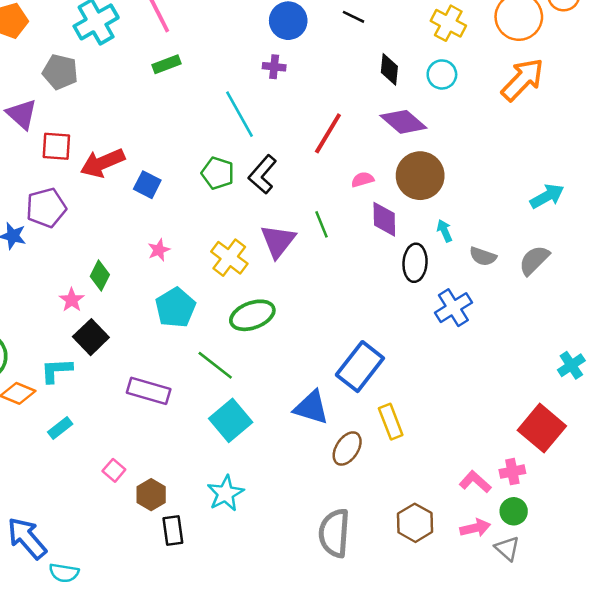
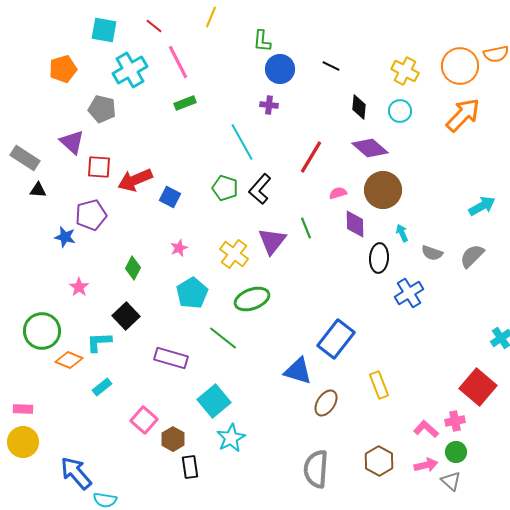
pink star: (72, 300) -> (79, 287), moved
cyan square: (231, 420) -> (214, 401), moved
yellow rectangle: (391, 422) -> (379, 385), moved
pink square: (114, 470) -> (144, 420), size x1.5

